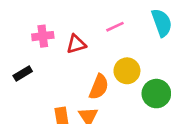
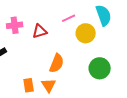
yellow circle: (127, 71) -> (86, 33), moved

